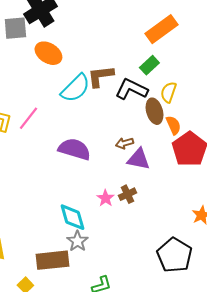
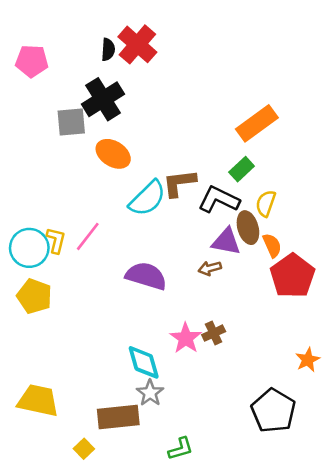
purple triangle: (138, 159) -> (226, 242), moved
pink star: (105, 198) -> (186, 338), size x1.4

